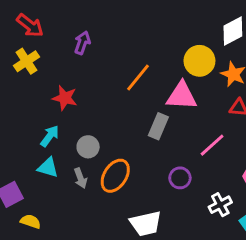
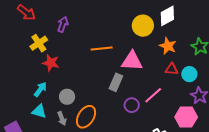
yellow cross: (27, 61) -> (39, 43), moved
yellow circle: (199, 61) -> (143, 26), moved
orange line: (138, 78) -> (102, 48), turned 45
purple circle: (180, 178) -> (132, 105), moved

